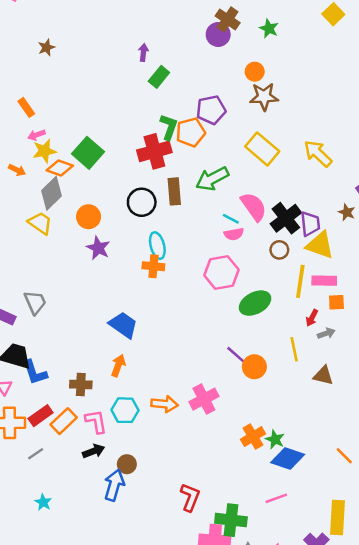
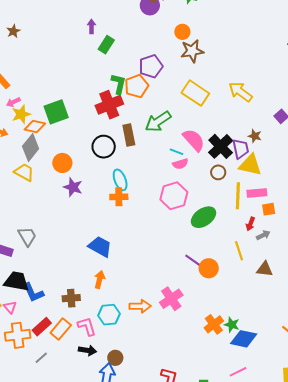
green square: (88, 153) -> (56, 112), turned 35
brown star: (347, 212) -> (255, 136), moved
black arrow: (94, 451) -> (87, 350), turned 36

